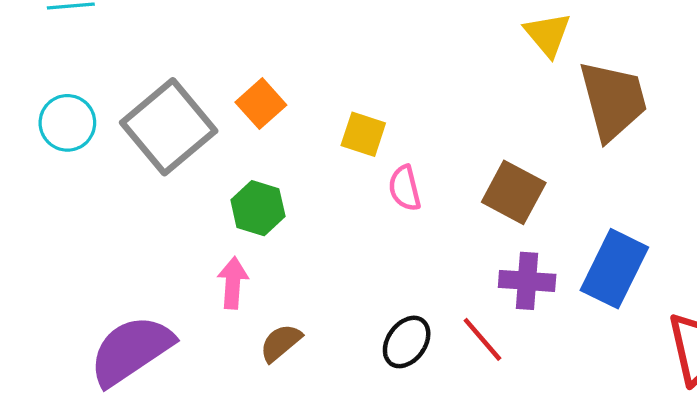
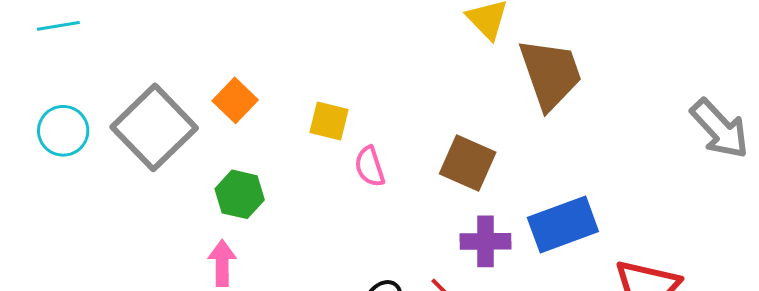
blue rectangle: (614, 269) -> (563, 225), turned 48

